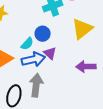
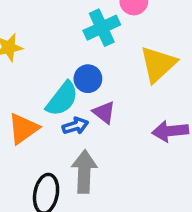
cyan semicircle: (27, 44) -> (62, 99), size x1.5
blue arrow: (33, 59) -> (75, 126), size x0.6

